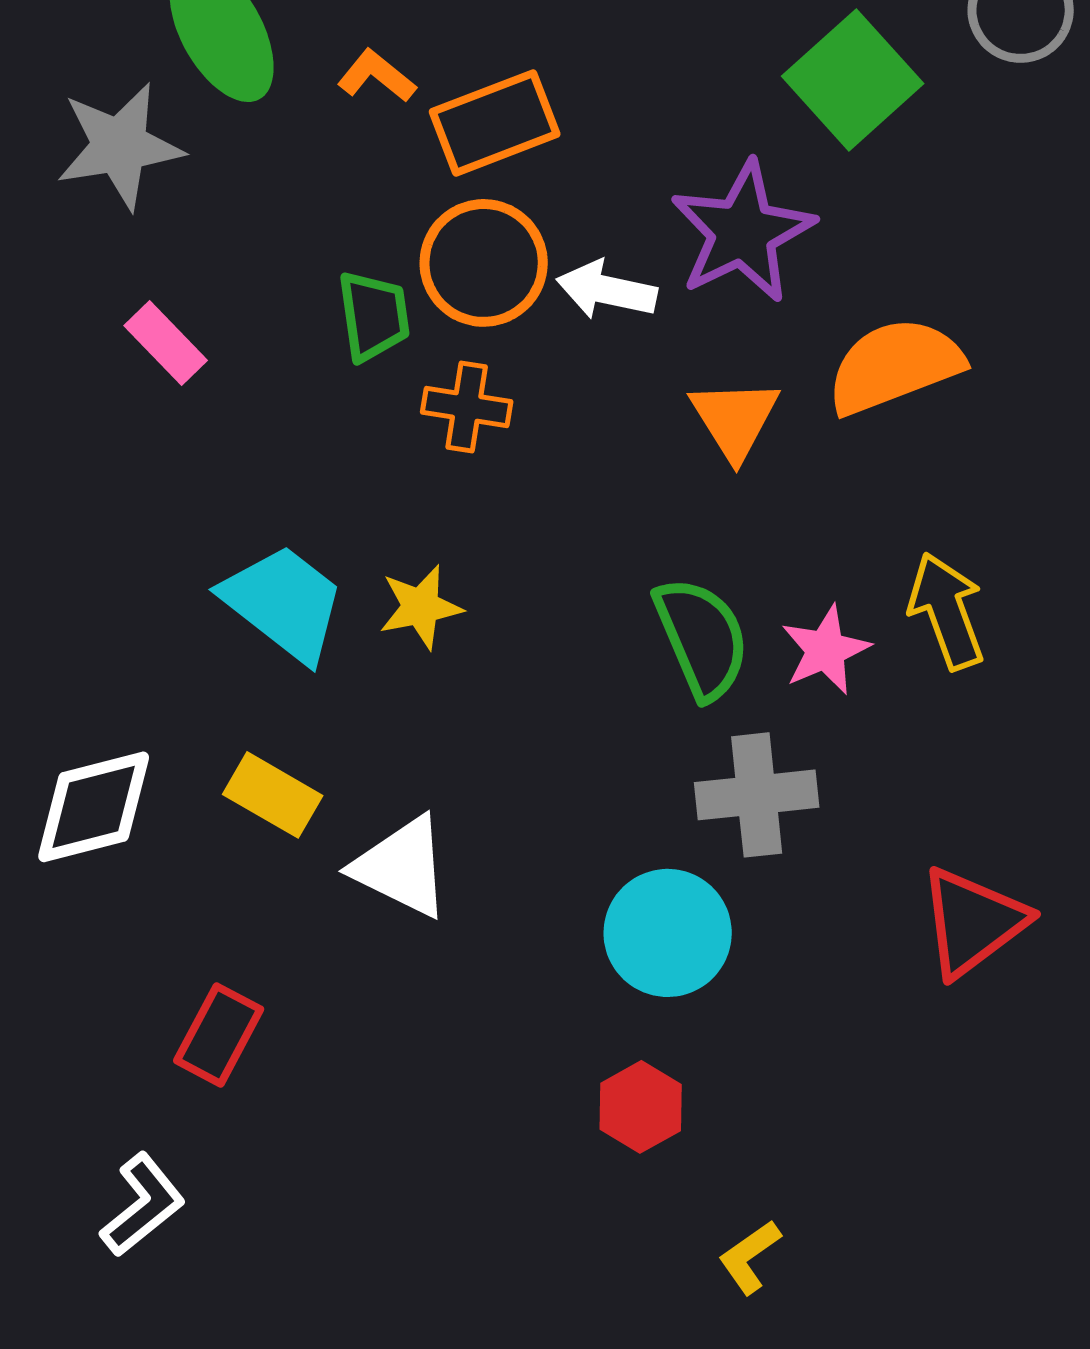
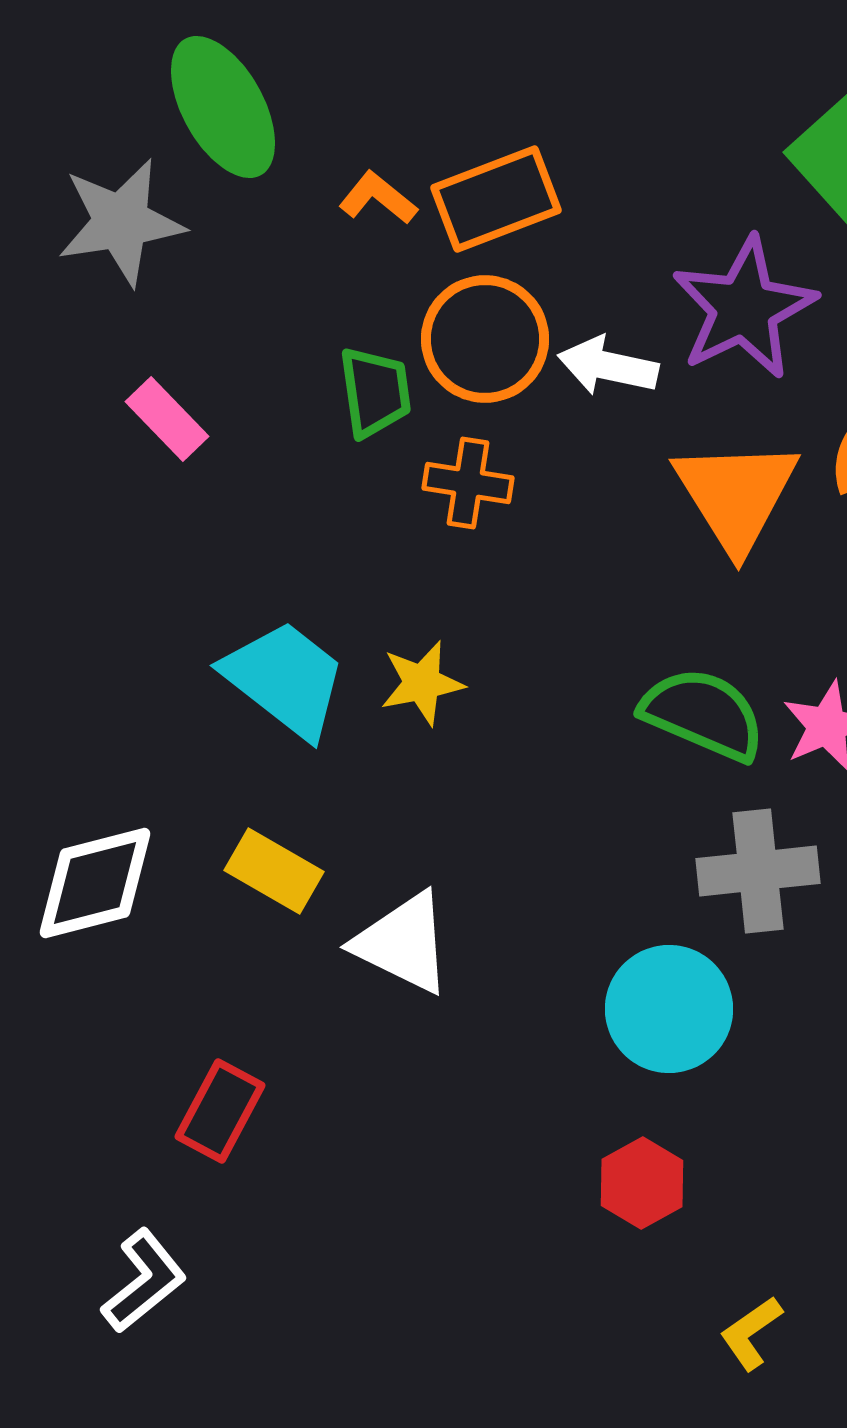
orange L-shape: (377, 76) -> (378, 198), moved
orange triangle: (735, 419) -> (736, 495), size x1.4
green semicircle: (702, 638) -> (703, 714), turned -44

